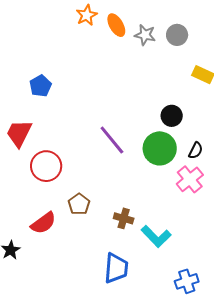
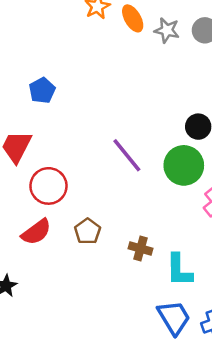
red semicircle: (43, 223) -> (36, 232), moved
cyan L-shape: (156, 236) -> (179, 270), turned 44
blue trapezoid: (116, 268) -> (174, 318), moved, turned -36

